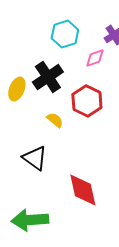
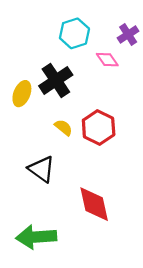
pink diamond: (95, 58) -> (107, 60), turned 75
red hexagon: (87, 101) -> (99, 128), moved

